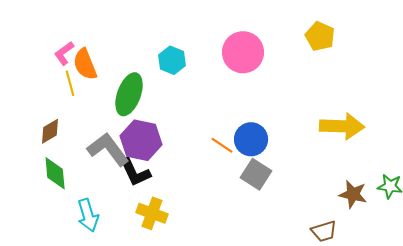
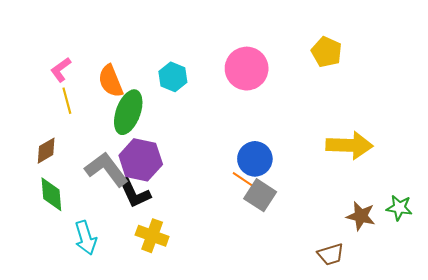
orange semicircle: (85, 64) -> (111, 81), moved
orange line: (222, 145) -> (243, 180), moved

